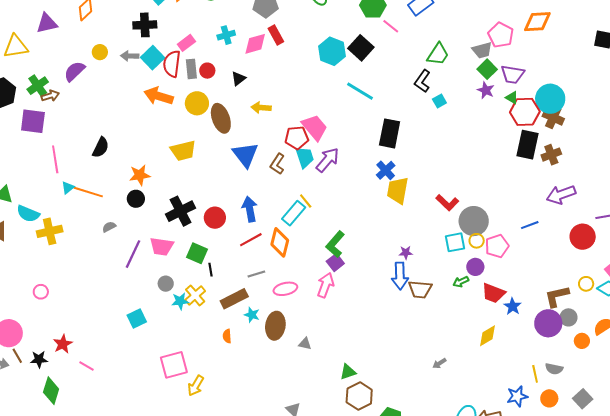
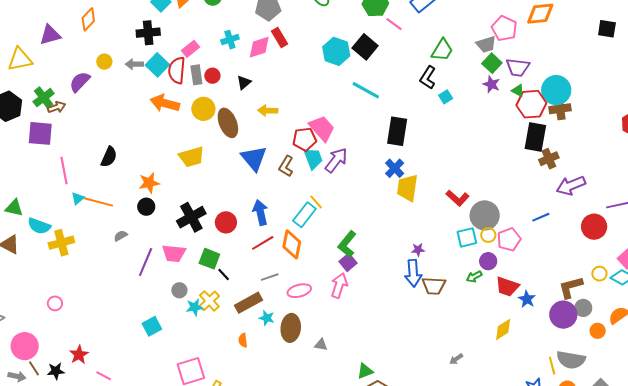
brown cross: (553, 117) -> (560, 109), turned -30
brown cross: (551, 155) -> (549, 159), moved
black line: (211, 270) -> (224, 274), turned -32
gray semicircle: (554, 369) -> (571, 360), size x1.6

